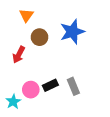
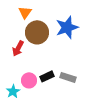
brown circle: (40, 37) -> (37, 32), size x1.5
gray rectangle: (73, 86) -> (68, 77), turned -49

